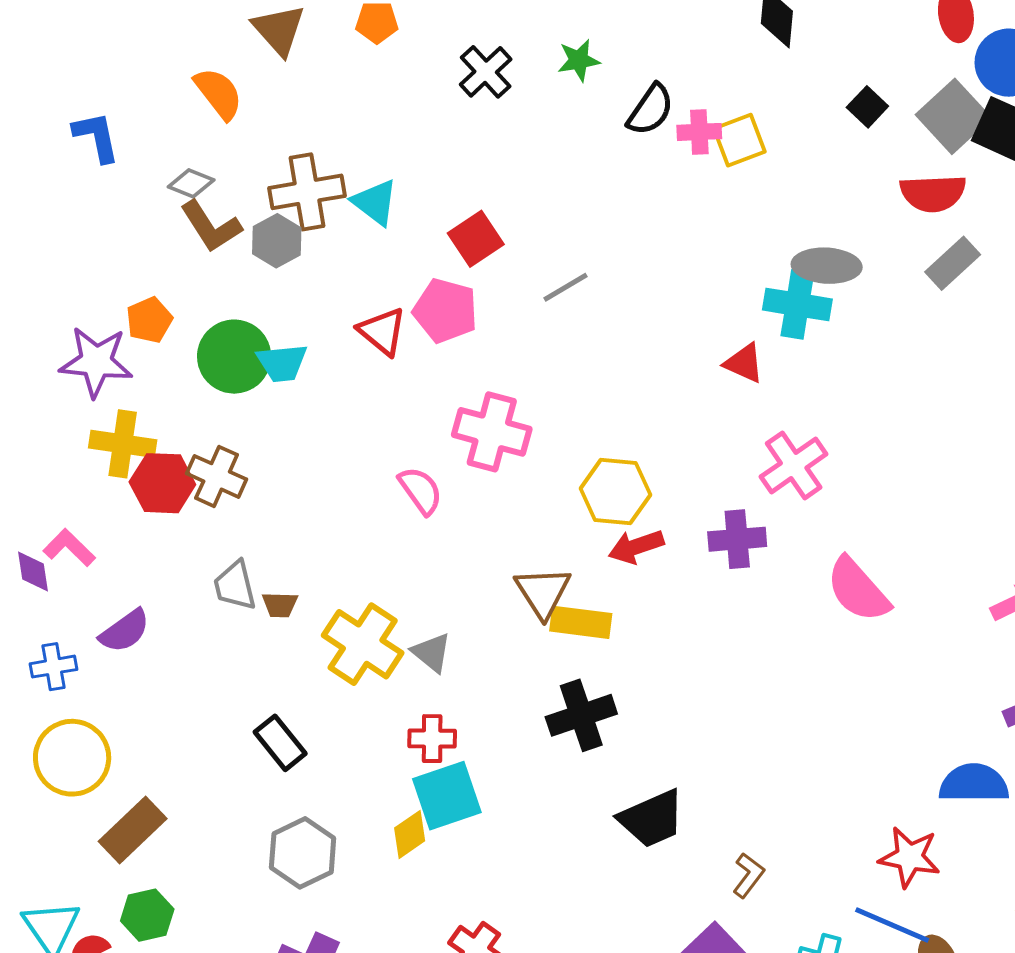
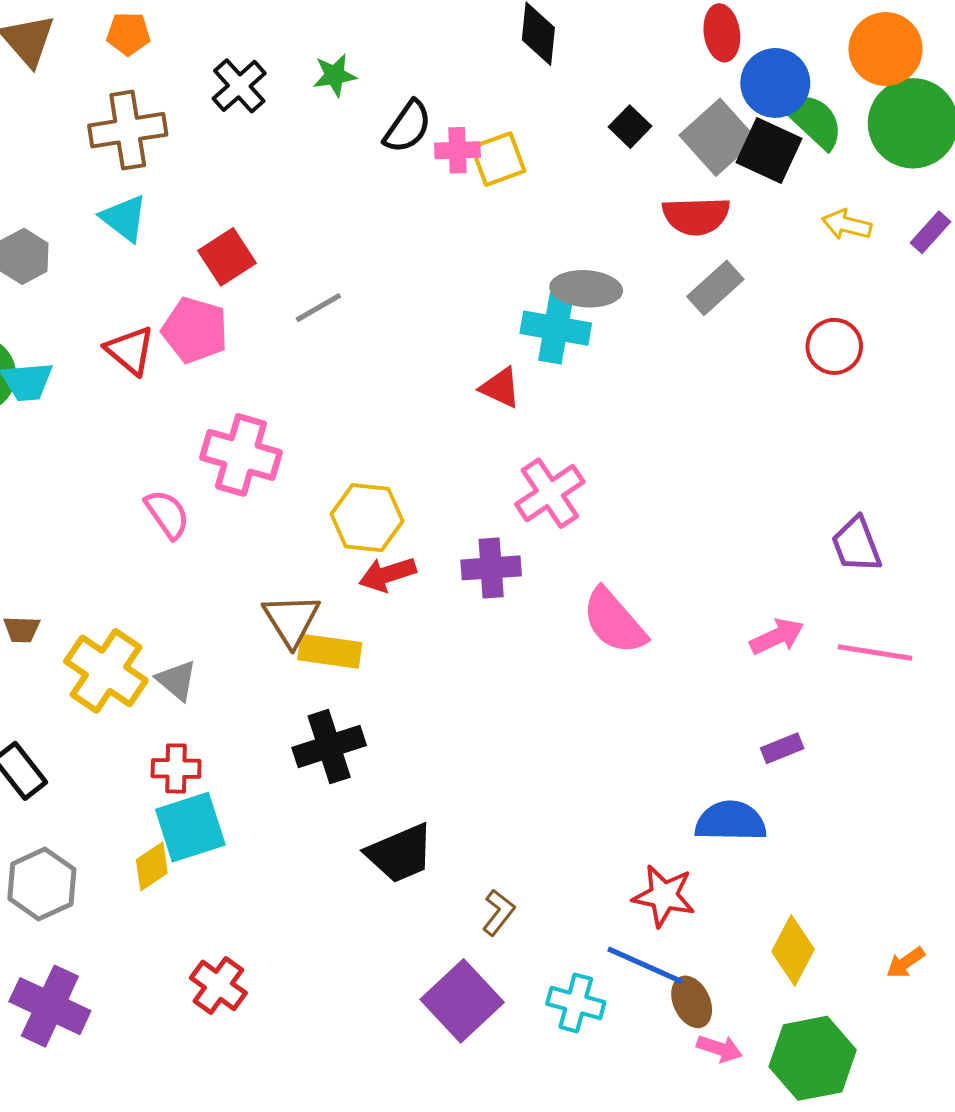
brown cross: (307, 192) -> (128, 130), moved

